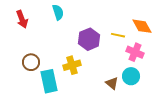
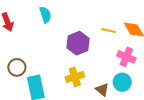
yellow line: (118, 35) -> (109, 31), moved
yellow cross: (72, 65) -> (75, 77), moved

